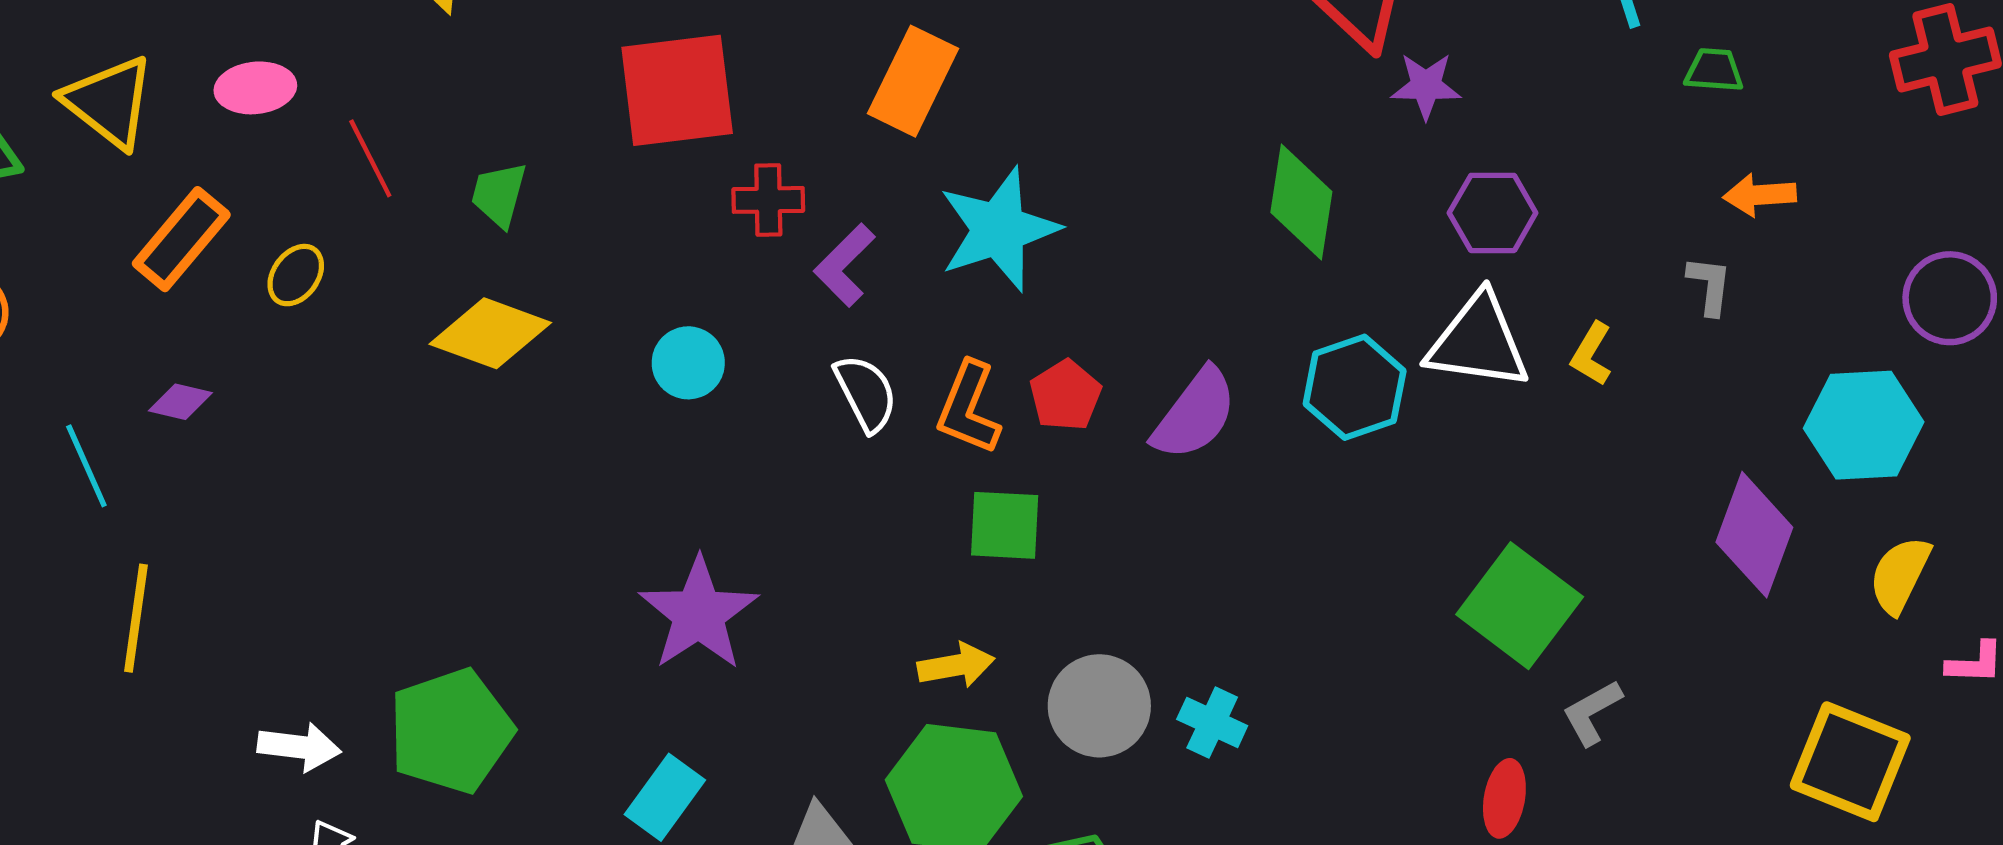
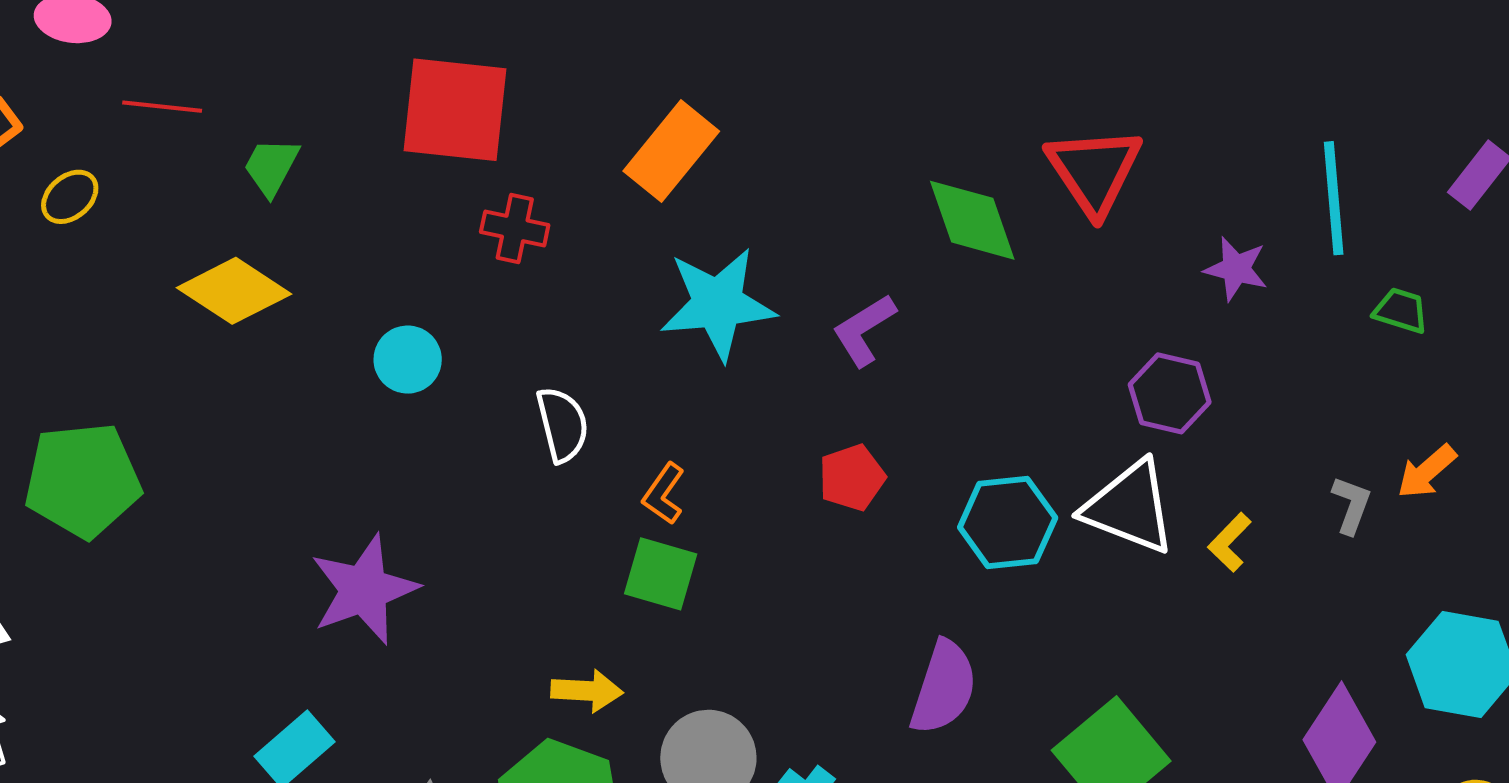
purple star: (1426, 86) -> (1236, 269), moved
red line: (370, 158) -> (162, 107), turned -70
orange arrow: (1760, 195) -> (1427, 472), moved, turned -50
green diamond: (1301, 202) -> (972, 220), moved, turned -41
purple L-shape: (845, 265) -> (864, 330), moved
red pentagon: (1065, 395) -> (852, 477), moved
orange L-shape: (969, 408) -> (664, 494), moved, size x0.7
purple semicircle: (1195, 414) -> (944, 687), moved, turned -32
green pentagon: (451, 731) -> (83, 480), moved

